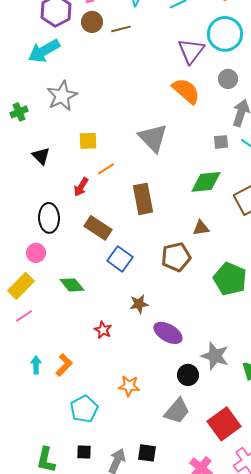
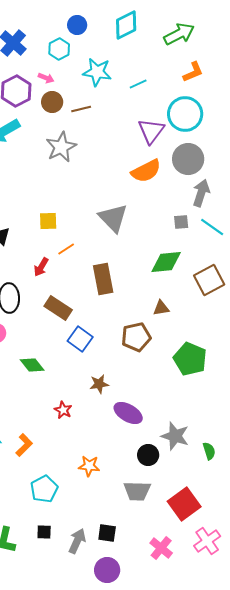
gray circle: (228, 79) -> (188, 159), size x1.6
orange semicircle: (186, 91) -> (146, 171), turned 112
gray star: (62, 96) -> (61, 147), moved
gray trapezoid: (177, 411) -> (137, 491), turned 52

